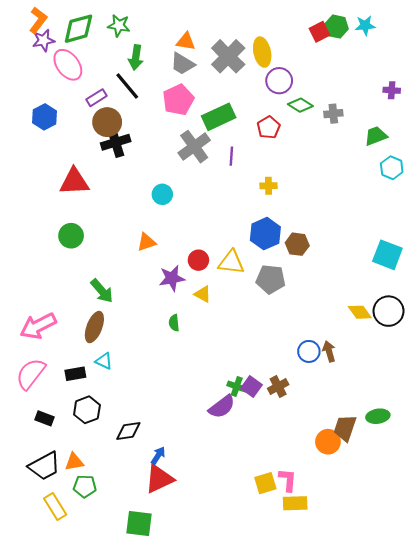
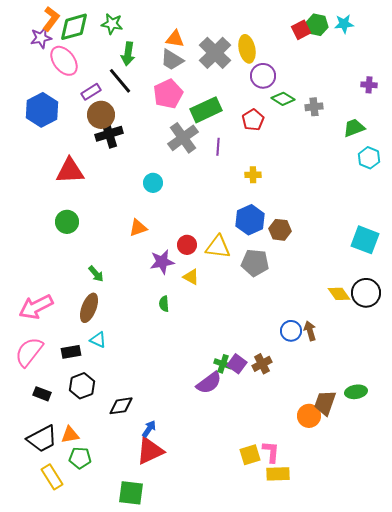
orange L-shape: (38, 20) -> (51, 19), moved
blue hexagon: (44, 117) -> (42, 110), size x1.4
green arrow: (102, 291) -> (96, 274), size x0.7

